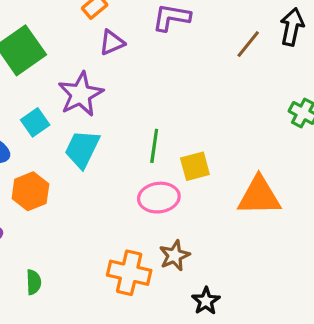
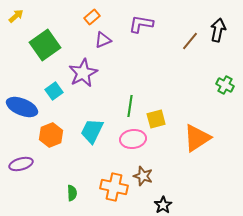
cyan trapezoid: (82, 149) -> (92, 131), moved
orange triangle: (259, 196) -> (197, 138), turned -32
brown star: (175, 256) -> (143, 176), turned -30
green semicircle: (34, 282) -> (72, 193), moved

